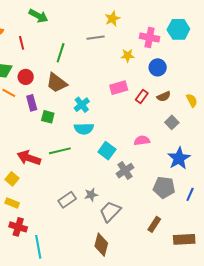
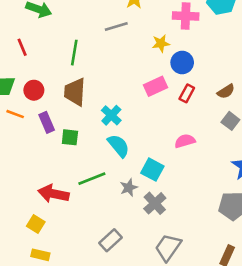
blue circle: (158, 67) -> (182, 63), moved
brown trapezoid: (57, 83) -> (75, 92), turned 65
brown semicircle: (164, 96) -> (226, 91), moved
cyan semicircle: (84, 129) -> (118, 146), turned -120
pink semicircle: (142, 141) -> (185, 141), moved
gray cross: (125, 171) -> (155, 203), moved
gray star: (91, 195) -> (129, 188), moved

